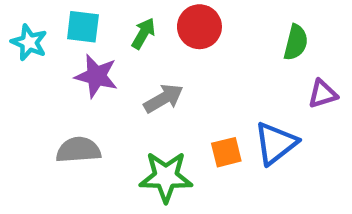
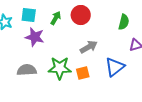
gray arrow: (164, 98) -> (89, 47), moved
orange square: (226, 152) -> (83, 73), moved
green star: (166, 177) -> (60, 68), moved

